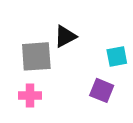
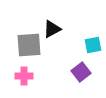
purple square: (102, 90) -> (81, 72), turned 30

